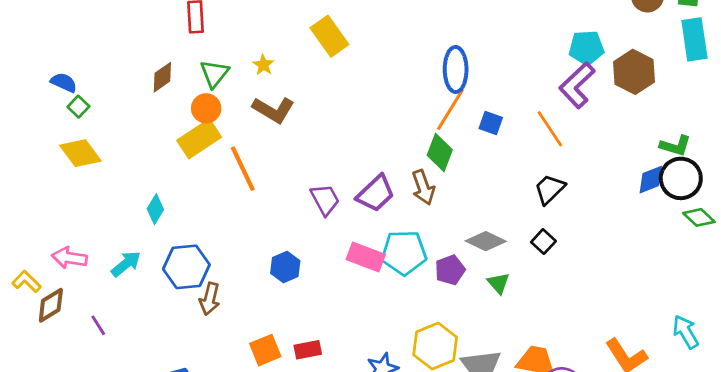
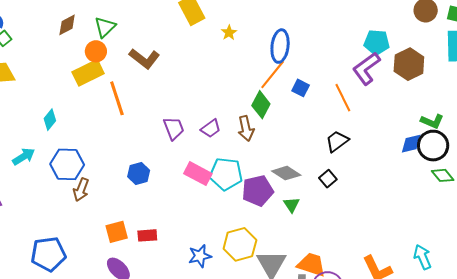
yellow star: (263, 65) -> (229, 33), moved
purple trapezoid: (376, 193) -> (211, 128), size x0.7
purple pentagon: (450, 270) -> (258, 191), size x1.4

